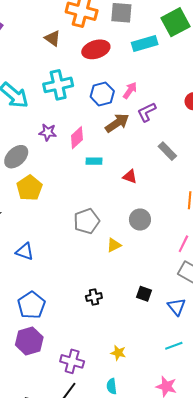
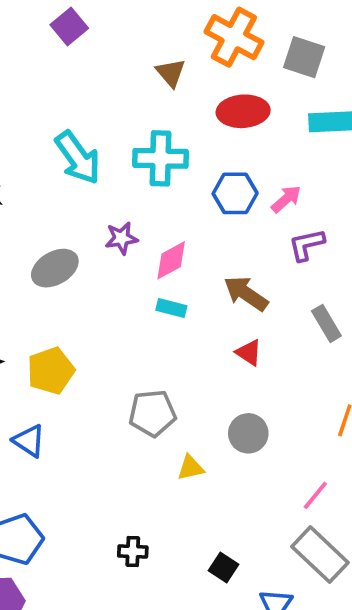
brown arrow: (117, 123) -> (246, 293), moved, turned -125
purple star: (48, 132) -> (121, 238), turned -30
cyan rectangle: (94, 161) -> (171, 308), moved
yellow pentagon: (29, 188) -> (51, 371), moved

